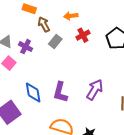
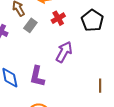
purple arrow: (95, 90) -> (64, 52), moved

